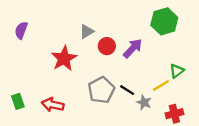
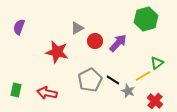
red star: (64, 58) -> (57, 52), turned -30
green rectangle: (18, 101) -> (16, 90), turned 32
red cross: (174, 114) -> (155, 101), turned -35

